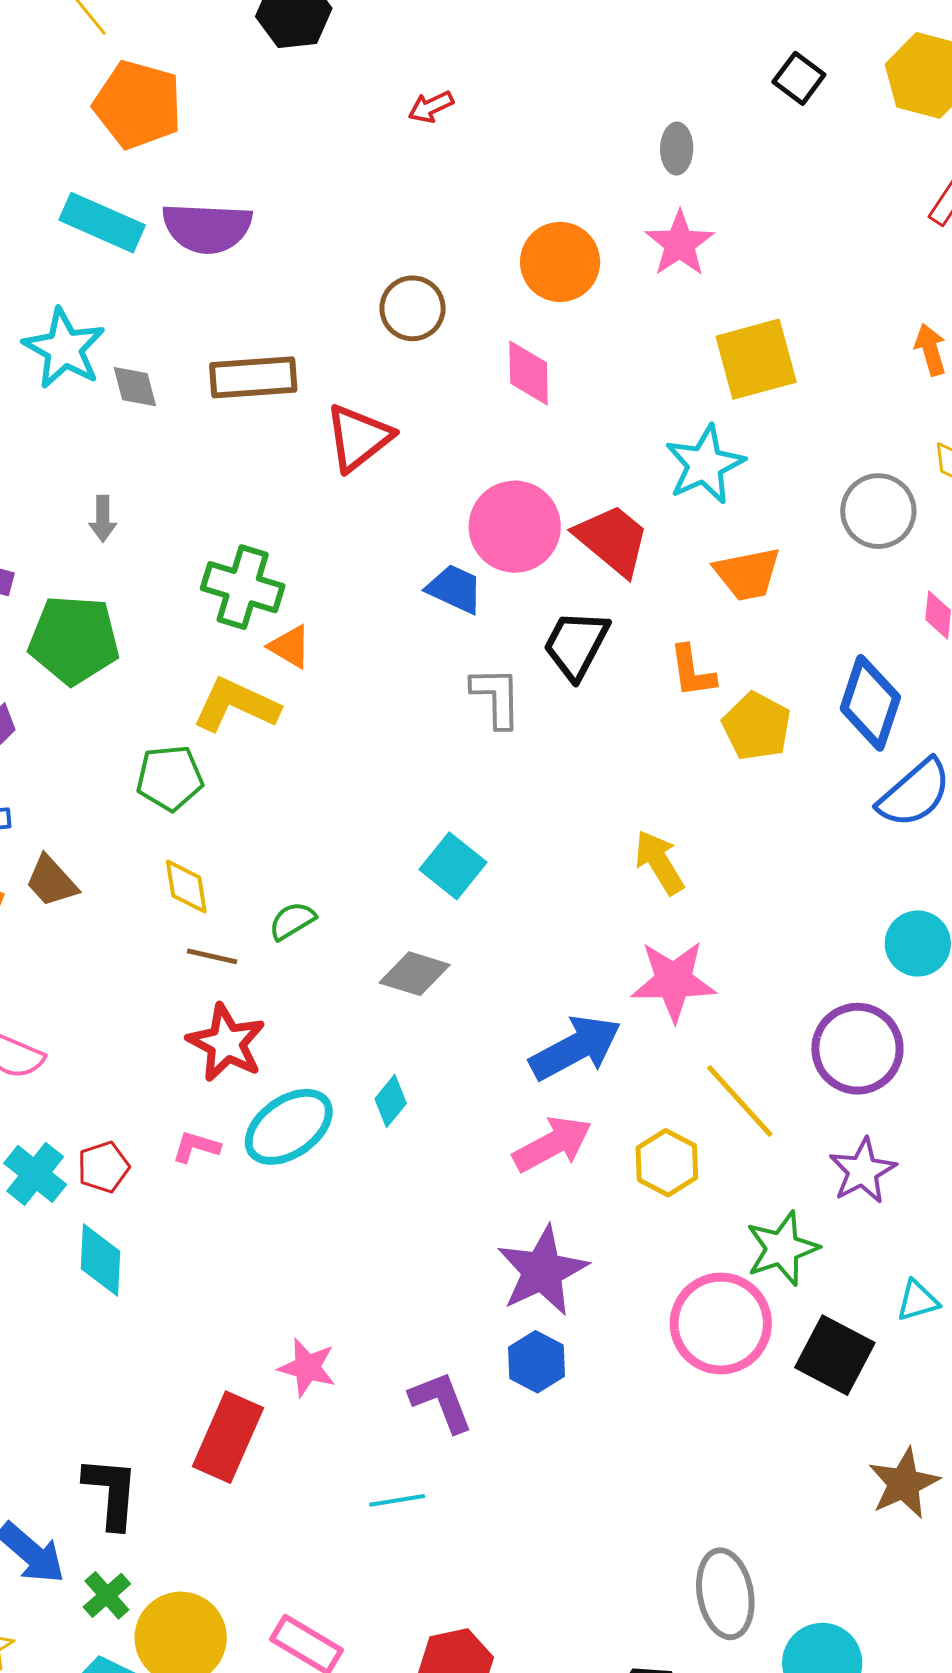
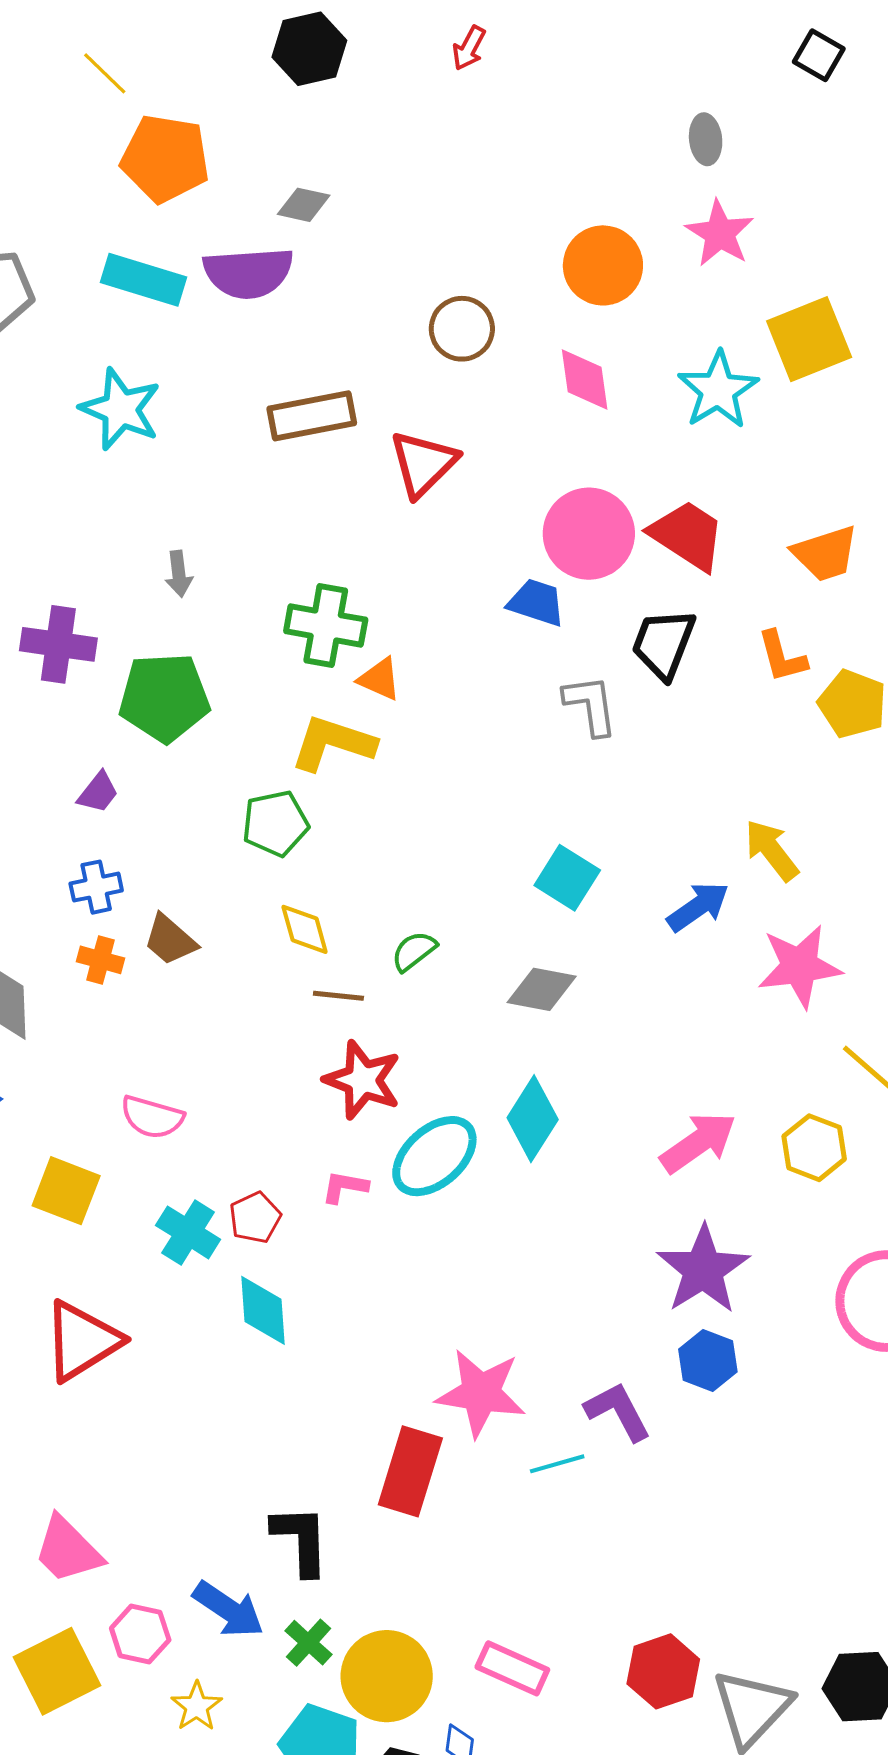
red arrow: (431, 107) -> (469, 48), moved, turned -30
gray diamond: (135, 387) -> (304, 205), moved, turned -56
cyan star: (705, 465) -> (718, 390), moved
blue arrow: (575, 1048) -> (698, 907), moved, size x0.7
cyan diamond: (391, 1101) -> (533, 1119), size x1.6
pink star: (307, 1368) -> (481, 1393), size x1.5
cyan line: (397, 1500) -> (557, 1464), moved

